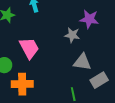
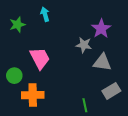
purple star: (89, 19) -> (101, 29), turned 30
gray triangle: (82, 62) -> (102, 62), moved

